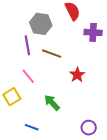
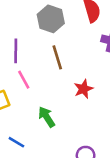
purple line: (27, 45) -> (16, 51), moved
brown line: (52, 54) -> (57, 57), turned 42

